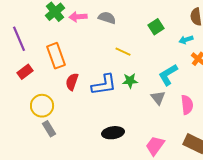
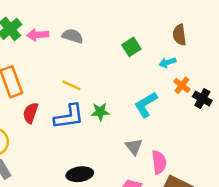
yellow line: (123, 52) -> (71, 85), moved
gray triangle: (158, 98) -> (134, 147), moved
pink semicircle: (187, 105) -> (159, 162), moved

